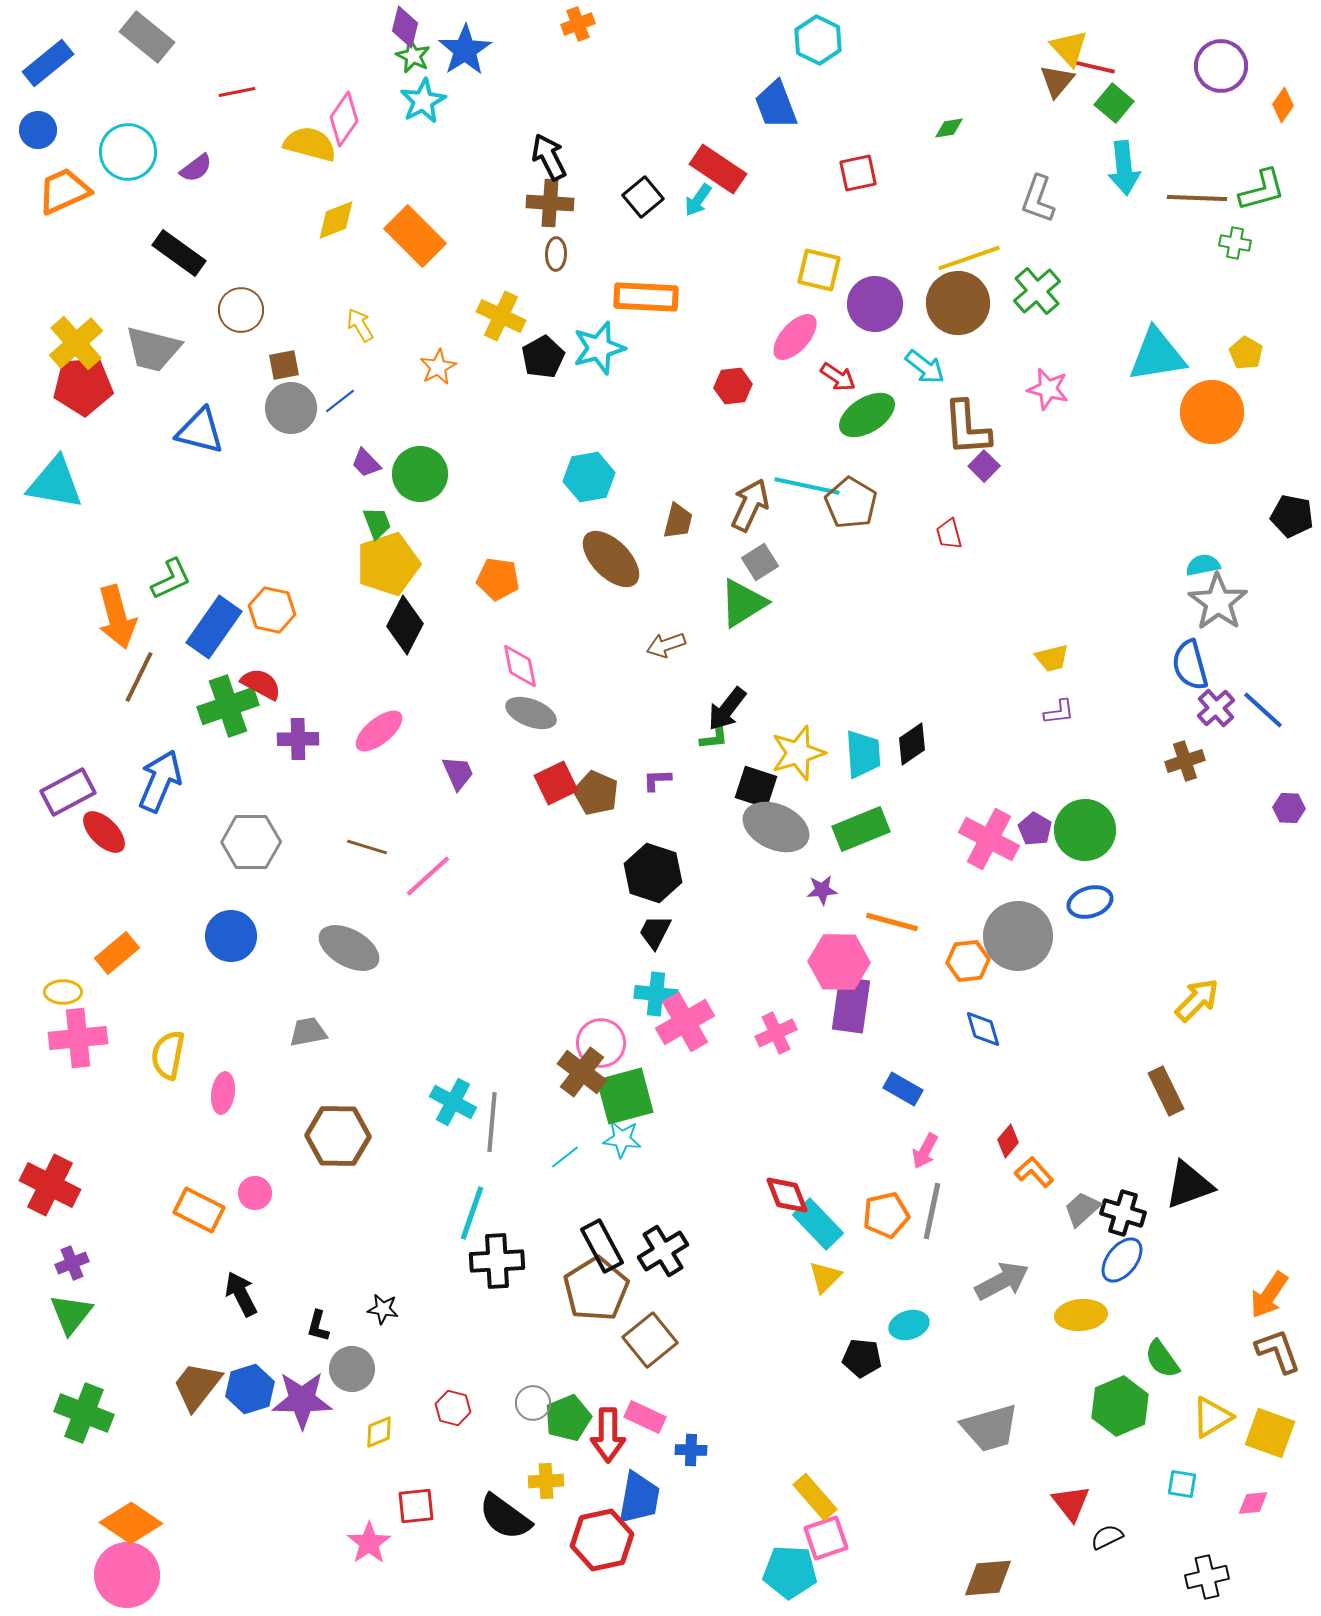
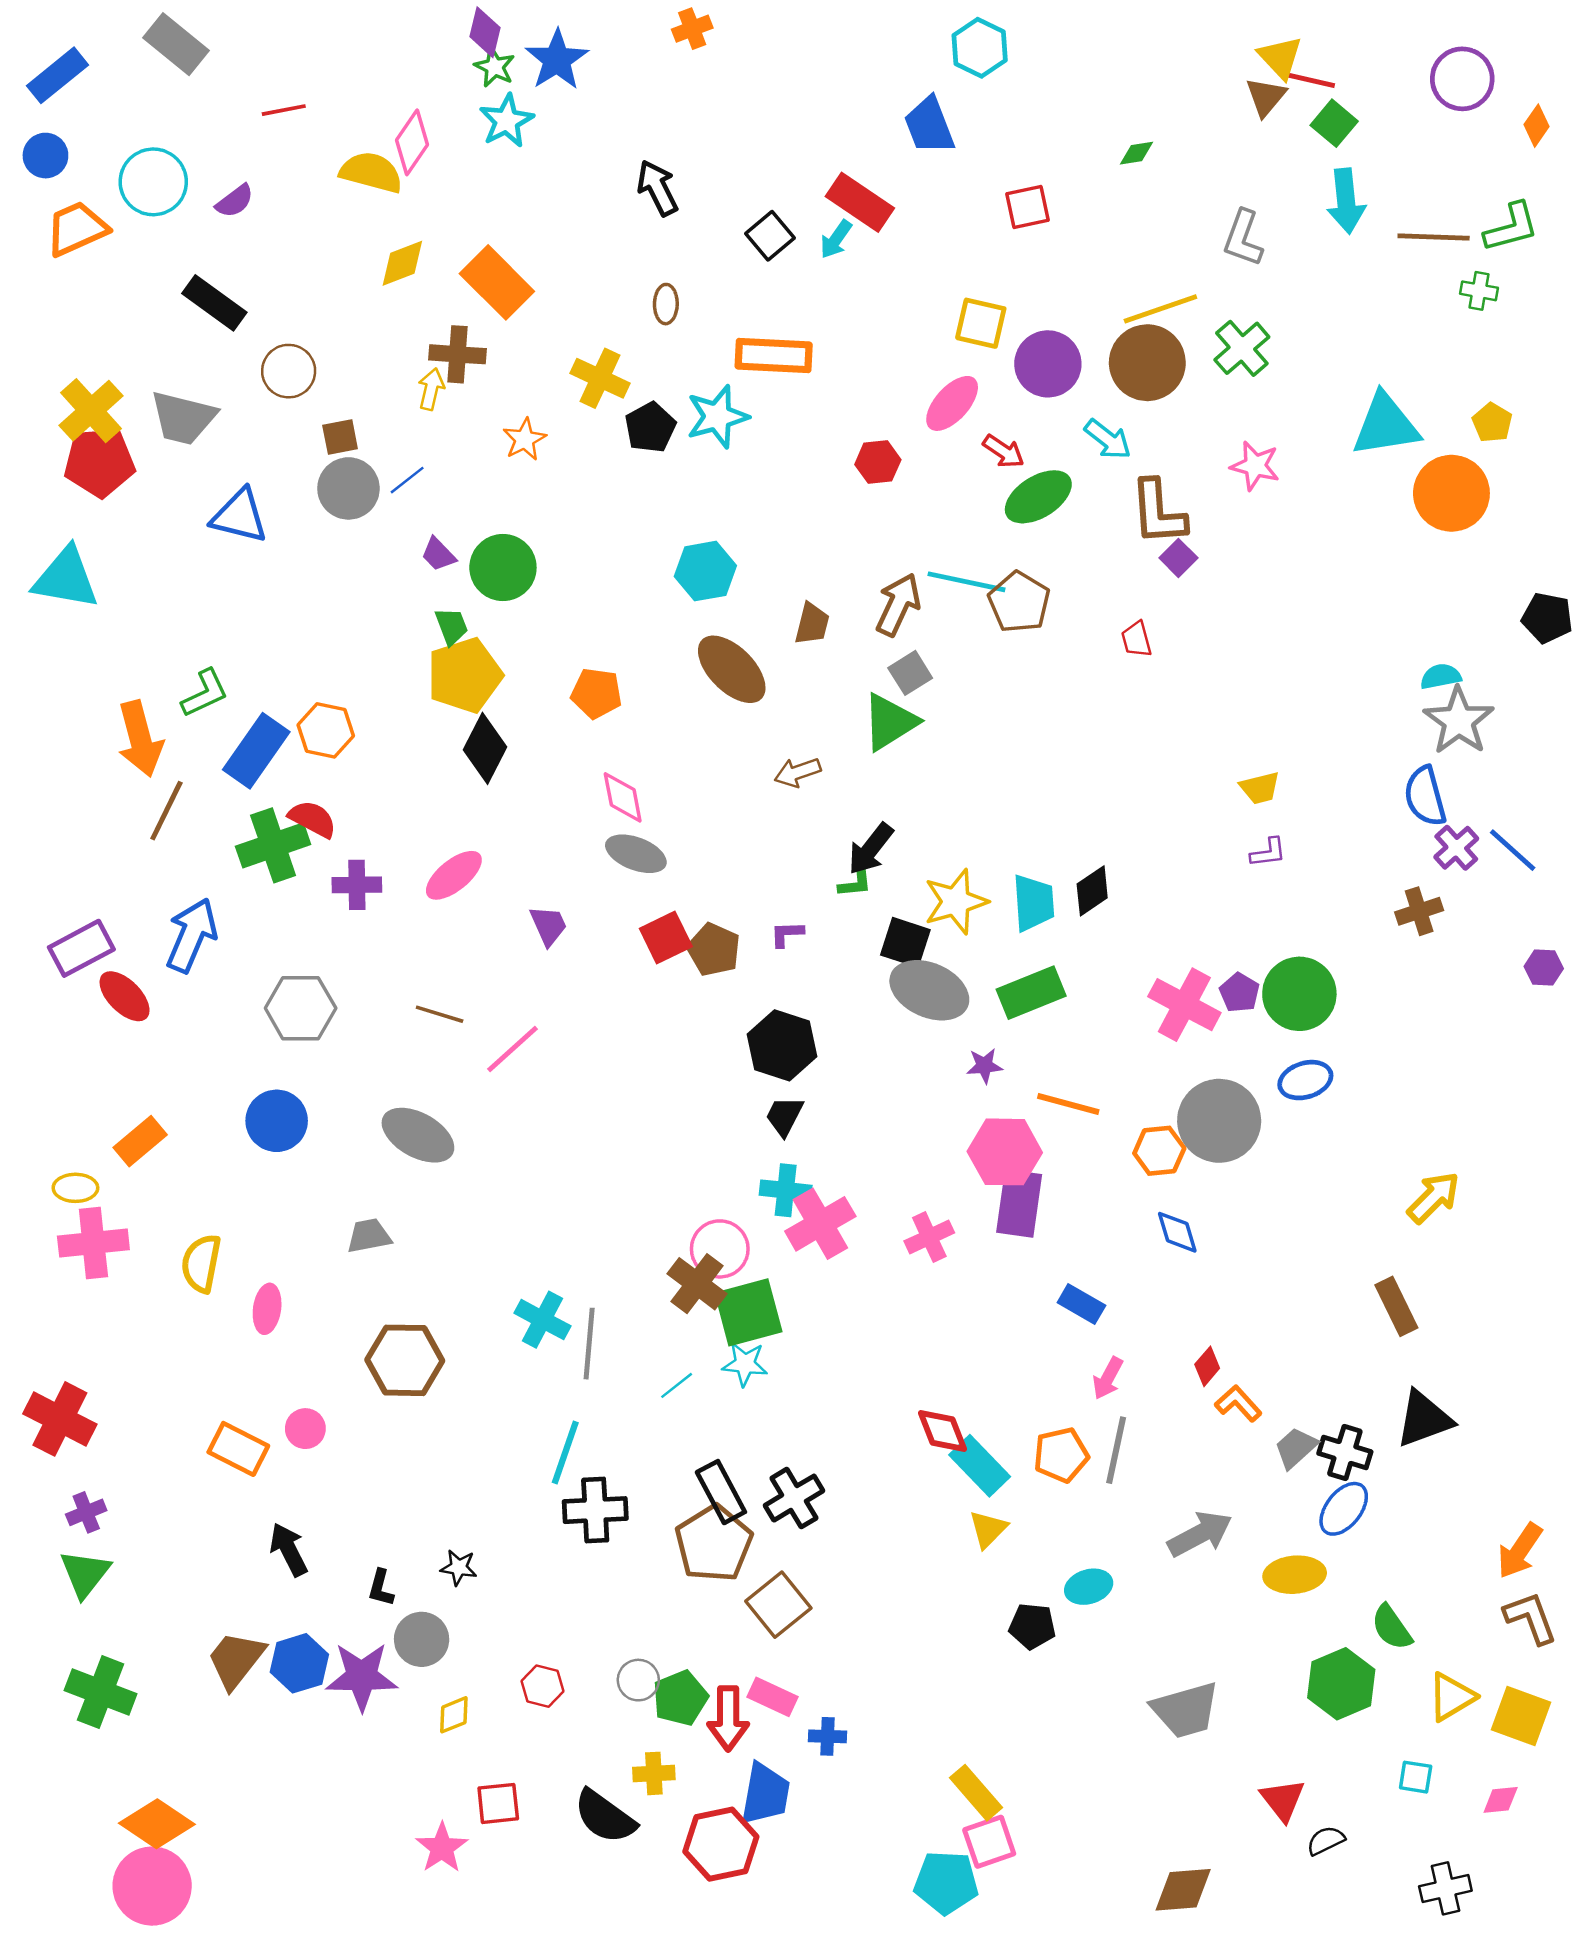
brown cross: (550, 203) -> (457, 354), moved
yellow arrow: (360, 325) -> (431, 389), turned 44

